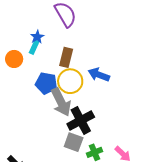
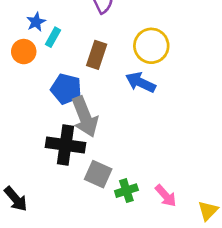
blue star: (37, 37) -> (36, 22), moved
yellow circle: (70, 81) -> (151, 46), moved
black cross: (81, 120) -> (66, 145), moved, turned 32

